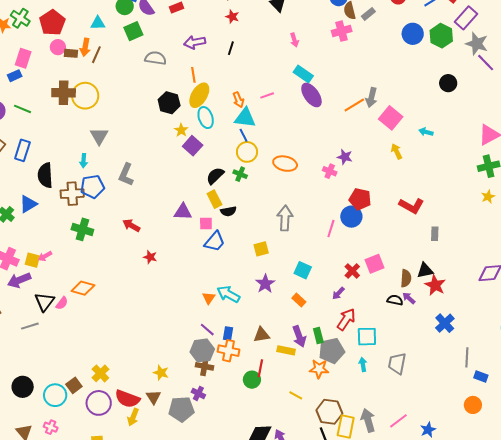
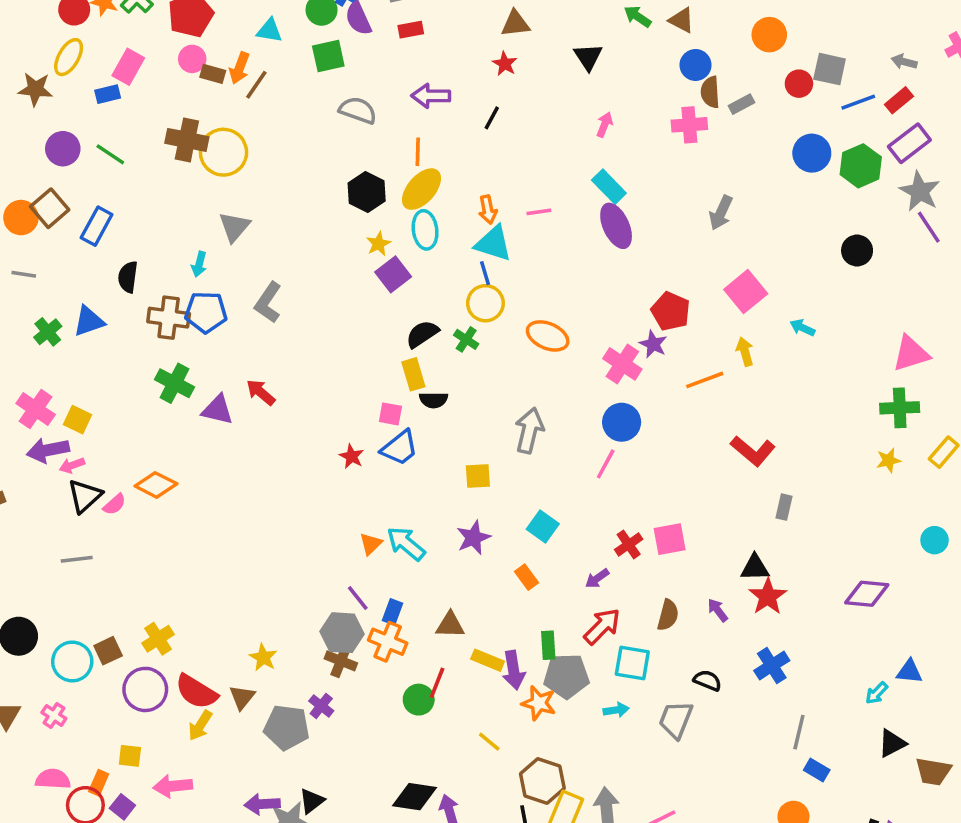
pink arrow: (294, 40) -> (605, 125), turned -152
gray arrow: (371, 97) -> (721, 213), moved
orange line: (354, 105) -> (705, 380), moved
pink cross: (330, 171) -> (622, 364), size x1.5
black semicircle: (45, 175) -> (128, 277), size x0.7
red pentagon: (360, 199) -> (671, 311), moved
purple triangle: (183, 212) -> (218, 410), moved
blue circle: (351, 217) -> (622, 422), moved
pink arrow: (45, 256) -> (72, 465), moved
red star: (150, 257) -> (352, 456), moved
brown semicircle: (406, 278) -> (668, 615), moved
black semicircle: (395, 300) -> (708, 680), moved
gray line: (30, 326) -> (77, 559), moved
purple arrow: (299, 336) -> (514, 670), moved
cyan arrow: (363, 364) -> (616, 710), turned 80

